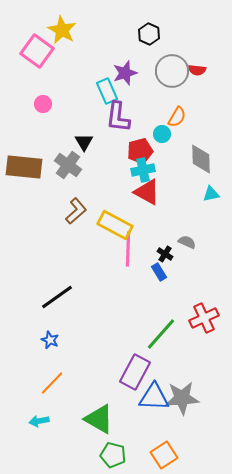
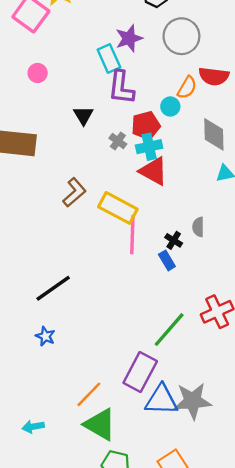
red semicircle: (197, 70) -> (214, 76), moved, size x1.5
gray cross: (68, 165) -> (118, 141), moved, size x0.6
gray semicircle: (187, 242) -> (198, 227), turned -114
orange line: (52, 383) -> (89, 394), moved

